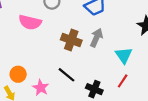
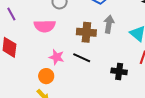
black line: (67, 75) -> (82, 58), moved
pink star: (41, 88) -> (57, 57), moved

